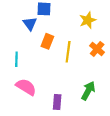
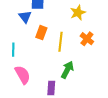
pink semicircle: (26, 87) -> (23, 75), turned 30
green arrow: (88, 91) -> (67, 70), moved

